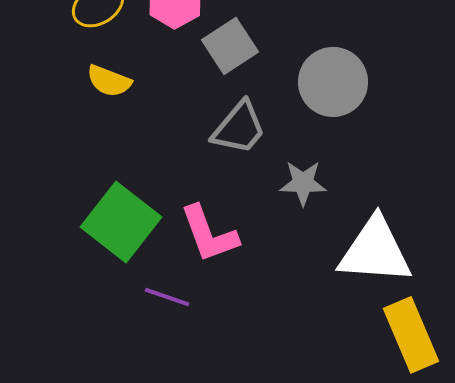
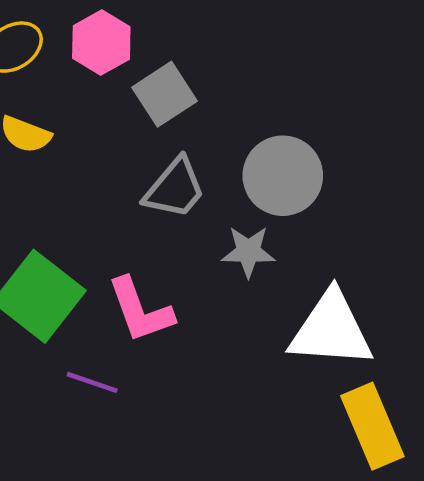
gray circle: (333, 82) -> (283, 176), moved

